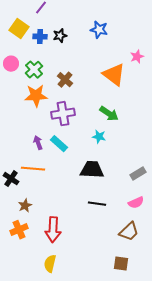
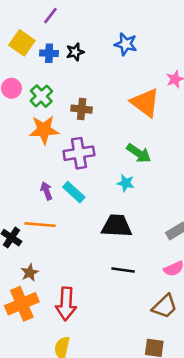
brown cross: (65, 80) -> (82, 109), turned -35
orange cross: (19, 230) -> (22, 304), size x1.4

